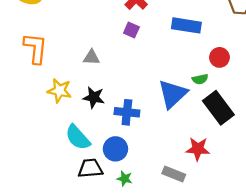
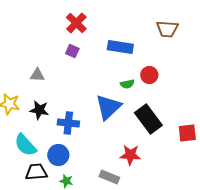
green semicircle: (200, 79) -> (127, 84), moved

